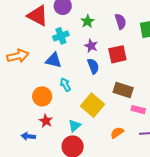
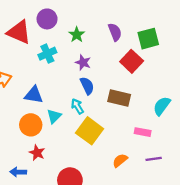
red square: (117, 54) -> (132, 61), moved, turned -30
blue triangle: (54, 60) -> (34, 95), moved
cyan arrow: (65, 85) -> (77, 106), moved
brown rectangle: (123, 90) -> (119, 98), moved
cyan triangle: (75, 126) -> (54, 116), moved

